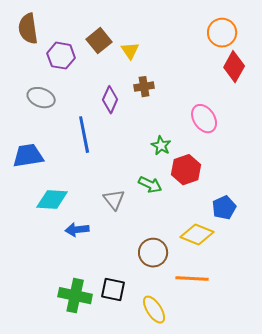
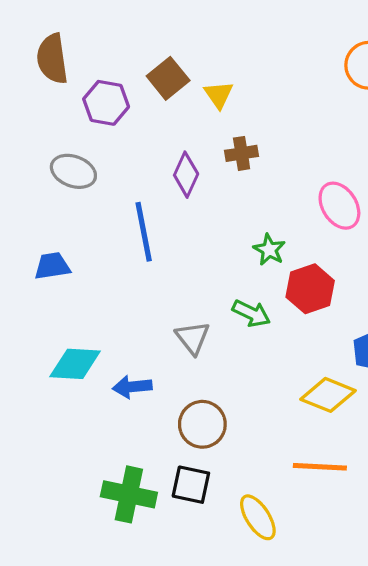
blue trapezoid: (28, 156) -> (52, 266), size x0.7
cyan diamond: (52, 200) -> (75, 364), moved
brown circle: (153, 253) -> (202, 424), moved

